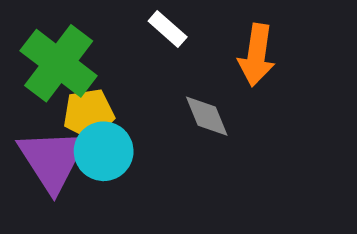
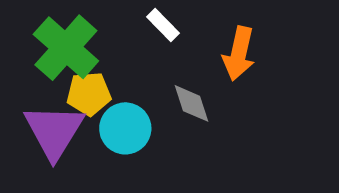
cyan circle: (104, 151) -> (125, 128), moved

